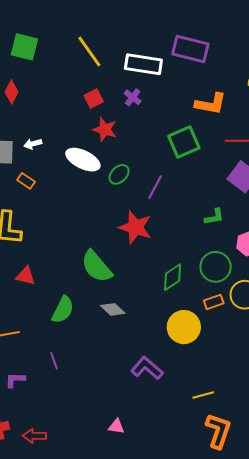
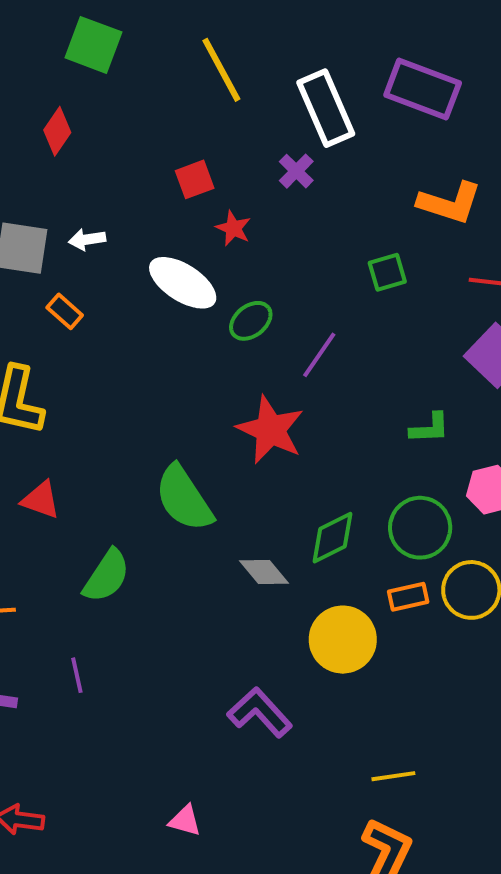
white rectangle: (143, 64) -> (326, 108), turned 51
red square: (94, 99) -> (195, 179), moved
red star: (105, 129) -> (233, 228), size x0.7
green square: (184, 142) -> (387, 272), size x0.6
gray diamond: (113, 309) -> (264, 572), moved
yellow line: (203, 395) -> (393, 776), moved

